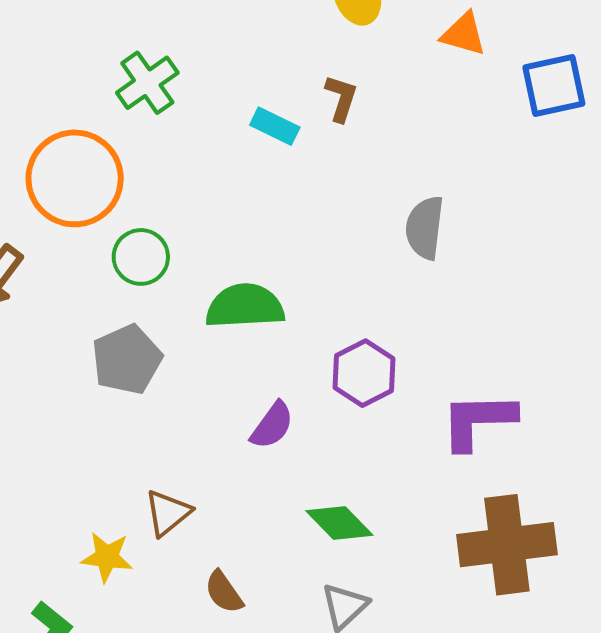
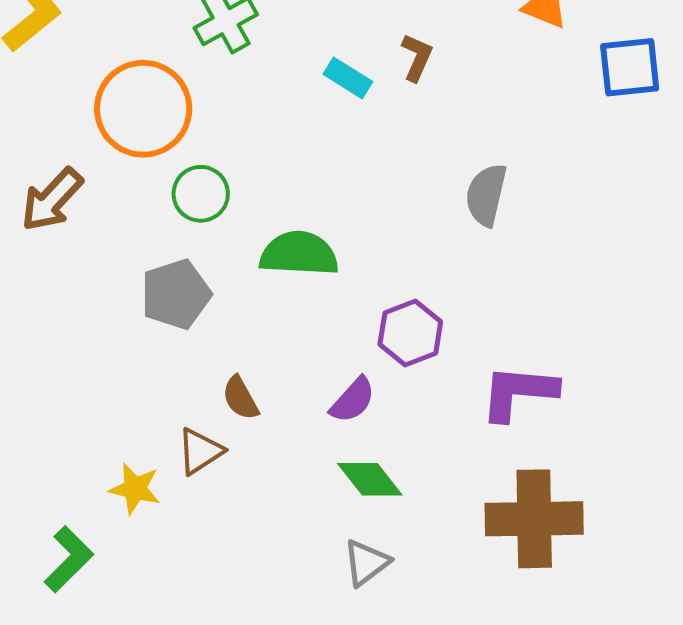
purple semicircle: (272, 425) -> (353, 400), moved
brown semicircle: (224, 592) -> (240, 398), moved

